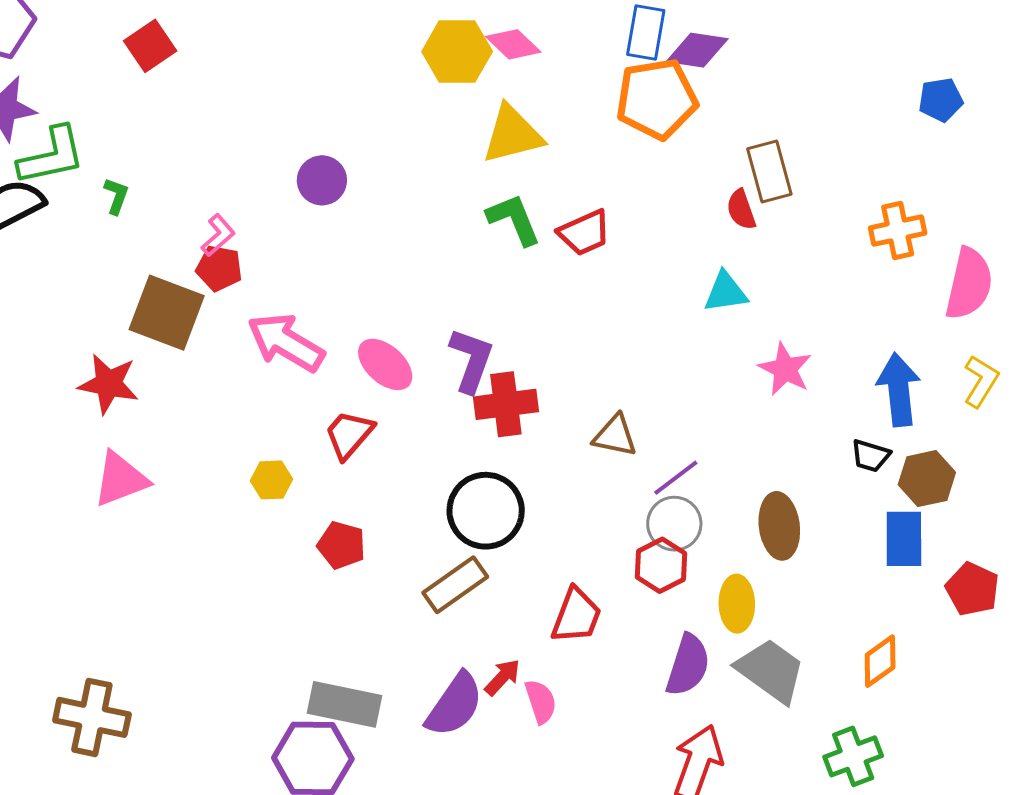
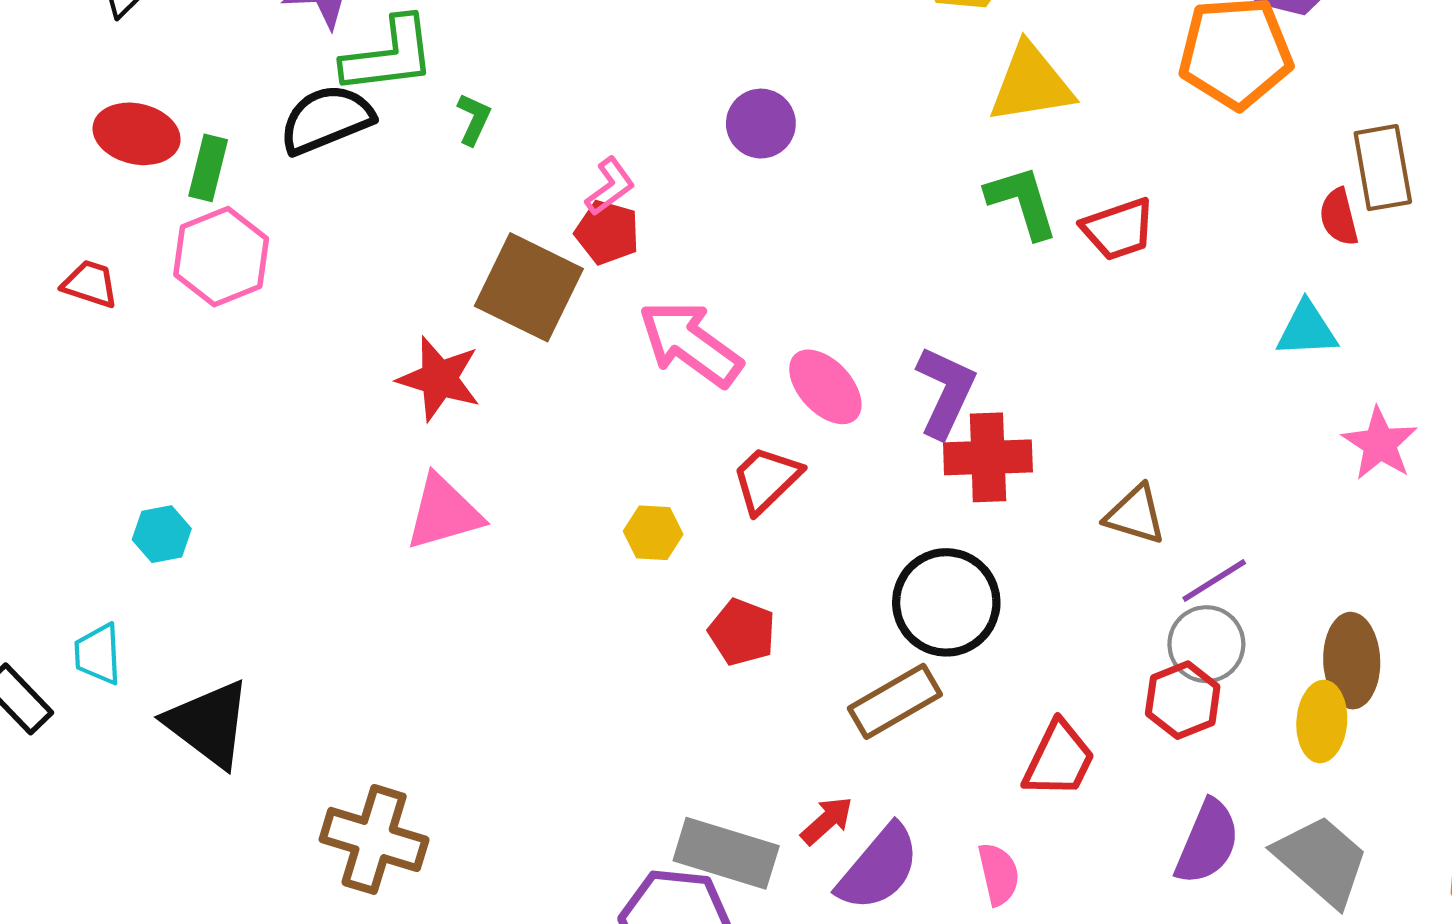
yellow ellipse: (737, 604) -> (1322, 721), moved
red arrow: (502, 677) -> (827, 821), moved

